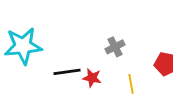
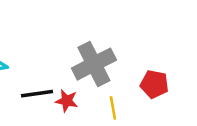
gray cross: (115, 47) -> (94, 64), size x1.8

